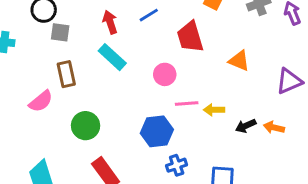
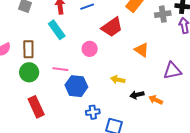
red trapezoid: (190, 37) -> (112, 27), turned -120
brown rectangle: (66, 74) -> (28, 49), moved
pink line: (187, 104) -> (60, 69), moved
blue cross: (177, 165) -> (93, 112), moved

